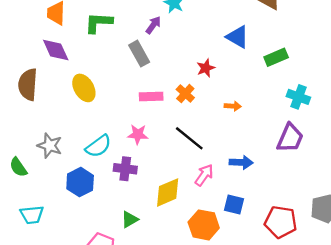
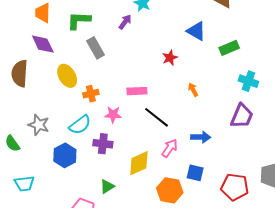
gray rectangle: (139, 54) -> (95, 48), moved
orange cross: (185, 94) -> (91, 94), moved, turned 35
pink rectangle: (151, 96) -> (137, 91), moved
orange arrow: (233, 106) -> (193, 90), turned -120

